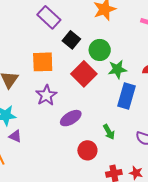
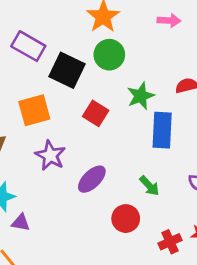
black square: (71, 40) -> (67, 70), size x1.4
green circle: (100, 50) -> (109, 55), moved
red square: (84, 74) -> (96, 113), size x0.7

